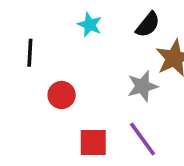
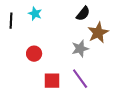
cyan star: (90, 25) -> (35, 14), moved
black line: (30, 53) -> (11, 21), moved

